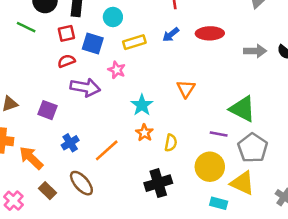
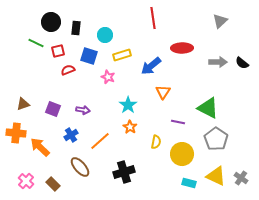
red square: (66, 33) -> (58, 51), moved
blue arrow: (171, 35) -> (151, 66), moved, size x1.5
purple arrow: (85, 87) -> (83, 110), moved, size x0.6
purple line: (219, 134) -> (178, 122), moved
yellow semicircle: (171, 143) -> (156, 142), moved
black cross: (158, 183) -> (124, 172), moved
yellow triangle: (243, 183) -> (216, 176), moved
brown rectangle: (48, 191) -> (53, 184), moved

